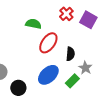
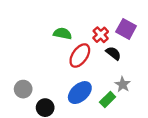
red cross: (66, 14) -> (101, 35), moved
black semicircle: (70, 54) -> (113, 53), moved, turned -56

